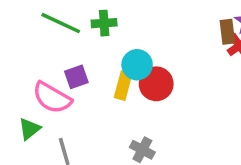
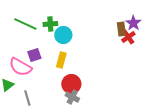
cyan circle: (137, 65) -> (63, 35), moved
red circle: (156, 84) -> (71, 84), moved

